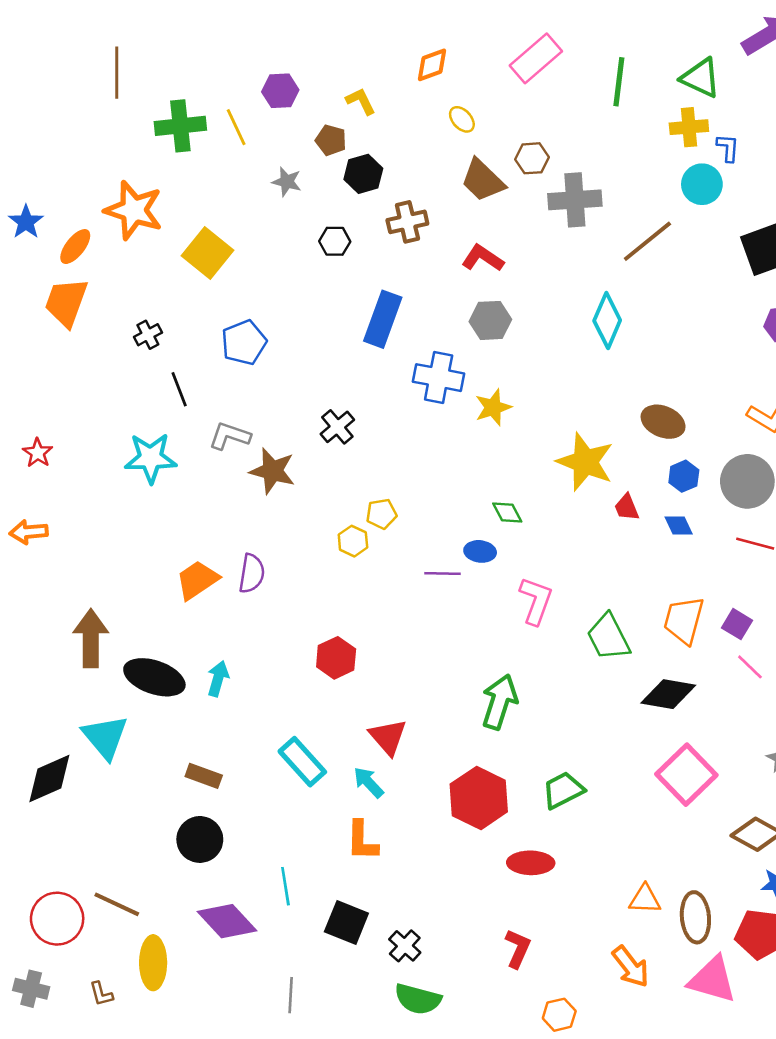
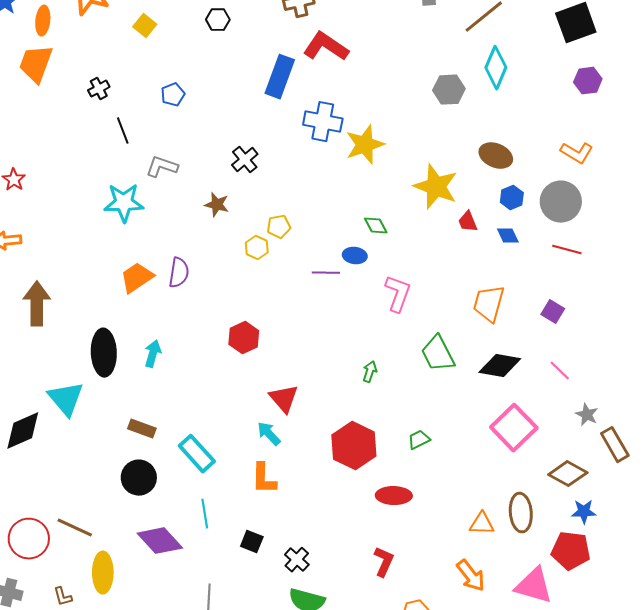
black hexagon: (335, 241) -> (218, 20), moved
orange ellipse: (75, 247) -> (43, 21), turned -32
yellow square: (208, 253) -> (145, 26), size x0.6
red L-shape: (483, 258) -> (326, 47), moved, size x1.4
gray hexagon: (490, 320) -> (449, 90), moved
cyan diamond: (607, 320) -> (496, 68), moved
blue pentagon: (244, 343) -> (173, 95), size x0.7
yellow star: (493, 407) -> (365, 145), size x1.4
cyan star: (151, 458) -> (124, 203), moved
brown star: (272, 471) -> (217, 205), moved, size x0.7
orange trapezoid: (684, 620) -> (489, 304), moved
green trapezoid: (609, 637) -> (438, 354), moved
brown arrow: (91, 638) -> (37, 304), moved
pink line: (750, 667) -> (560, 371), moved
black ellipse: (154, 677) -> (104, 353), turned 69
green arrow: (500, 702) -> (370, 372), size x0.5
cyan rectangle: (302, 762) -> (197, 454), moved
green trapezoid: (563, 790) -> (419, 440), size x0.7
brown ellipse: (695, 917) -> (521, 513), moved
black square: (346, 923) -> (252, 542), size x0.7

